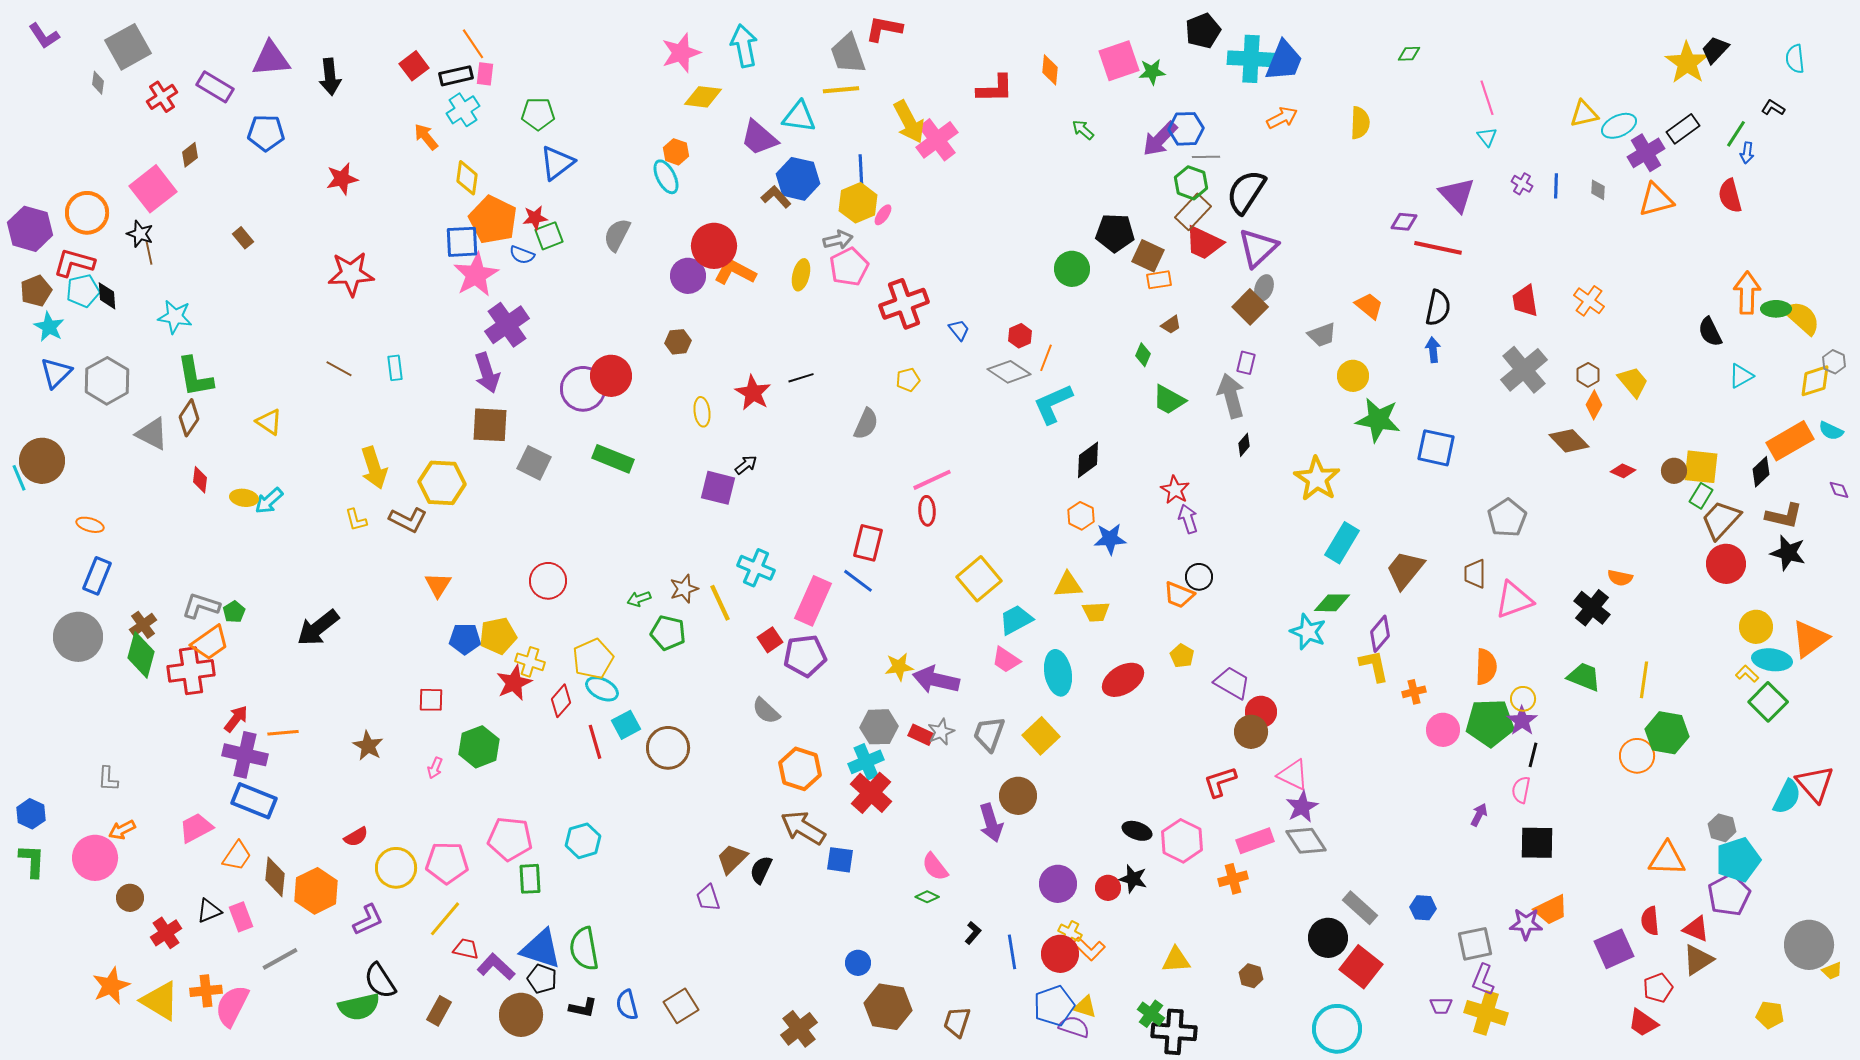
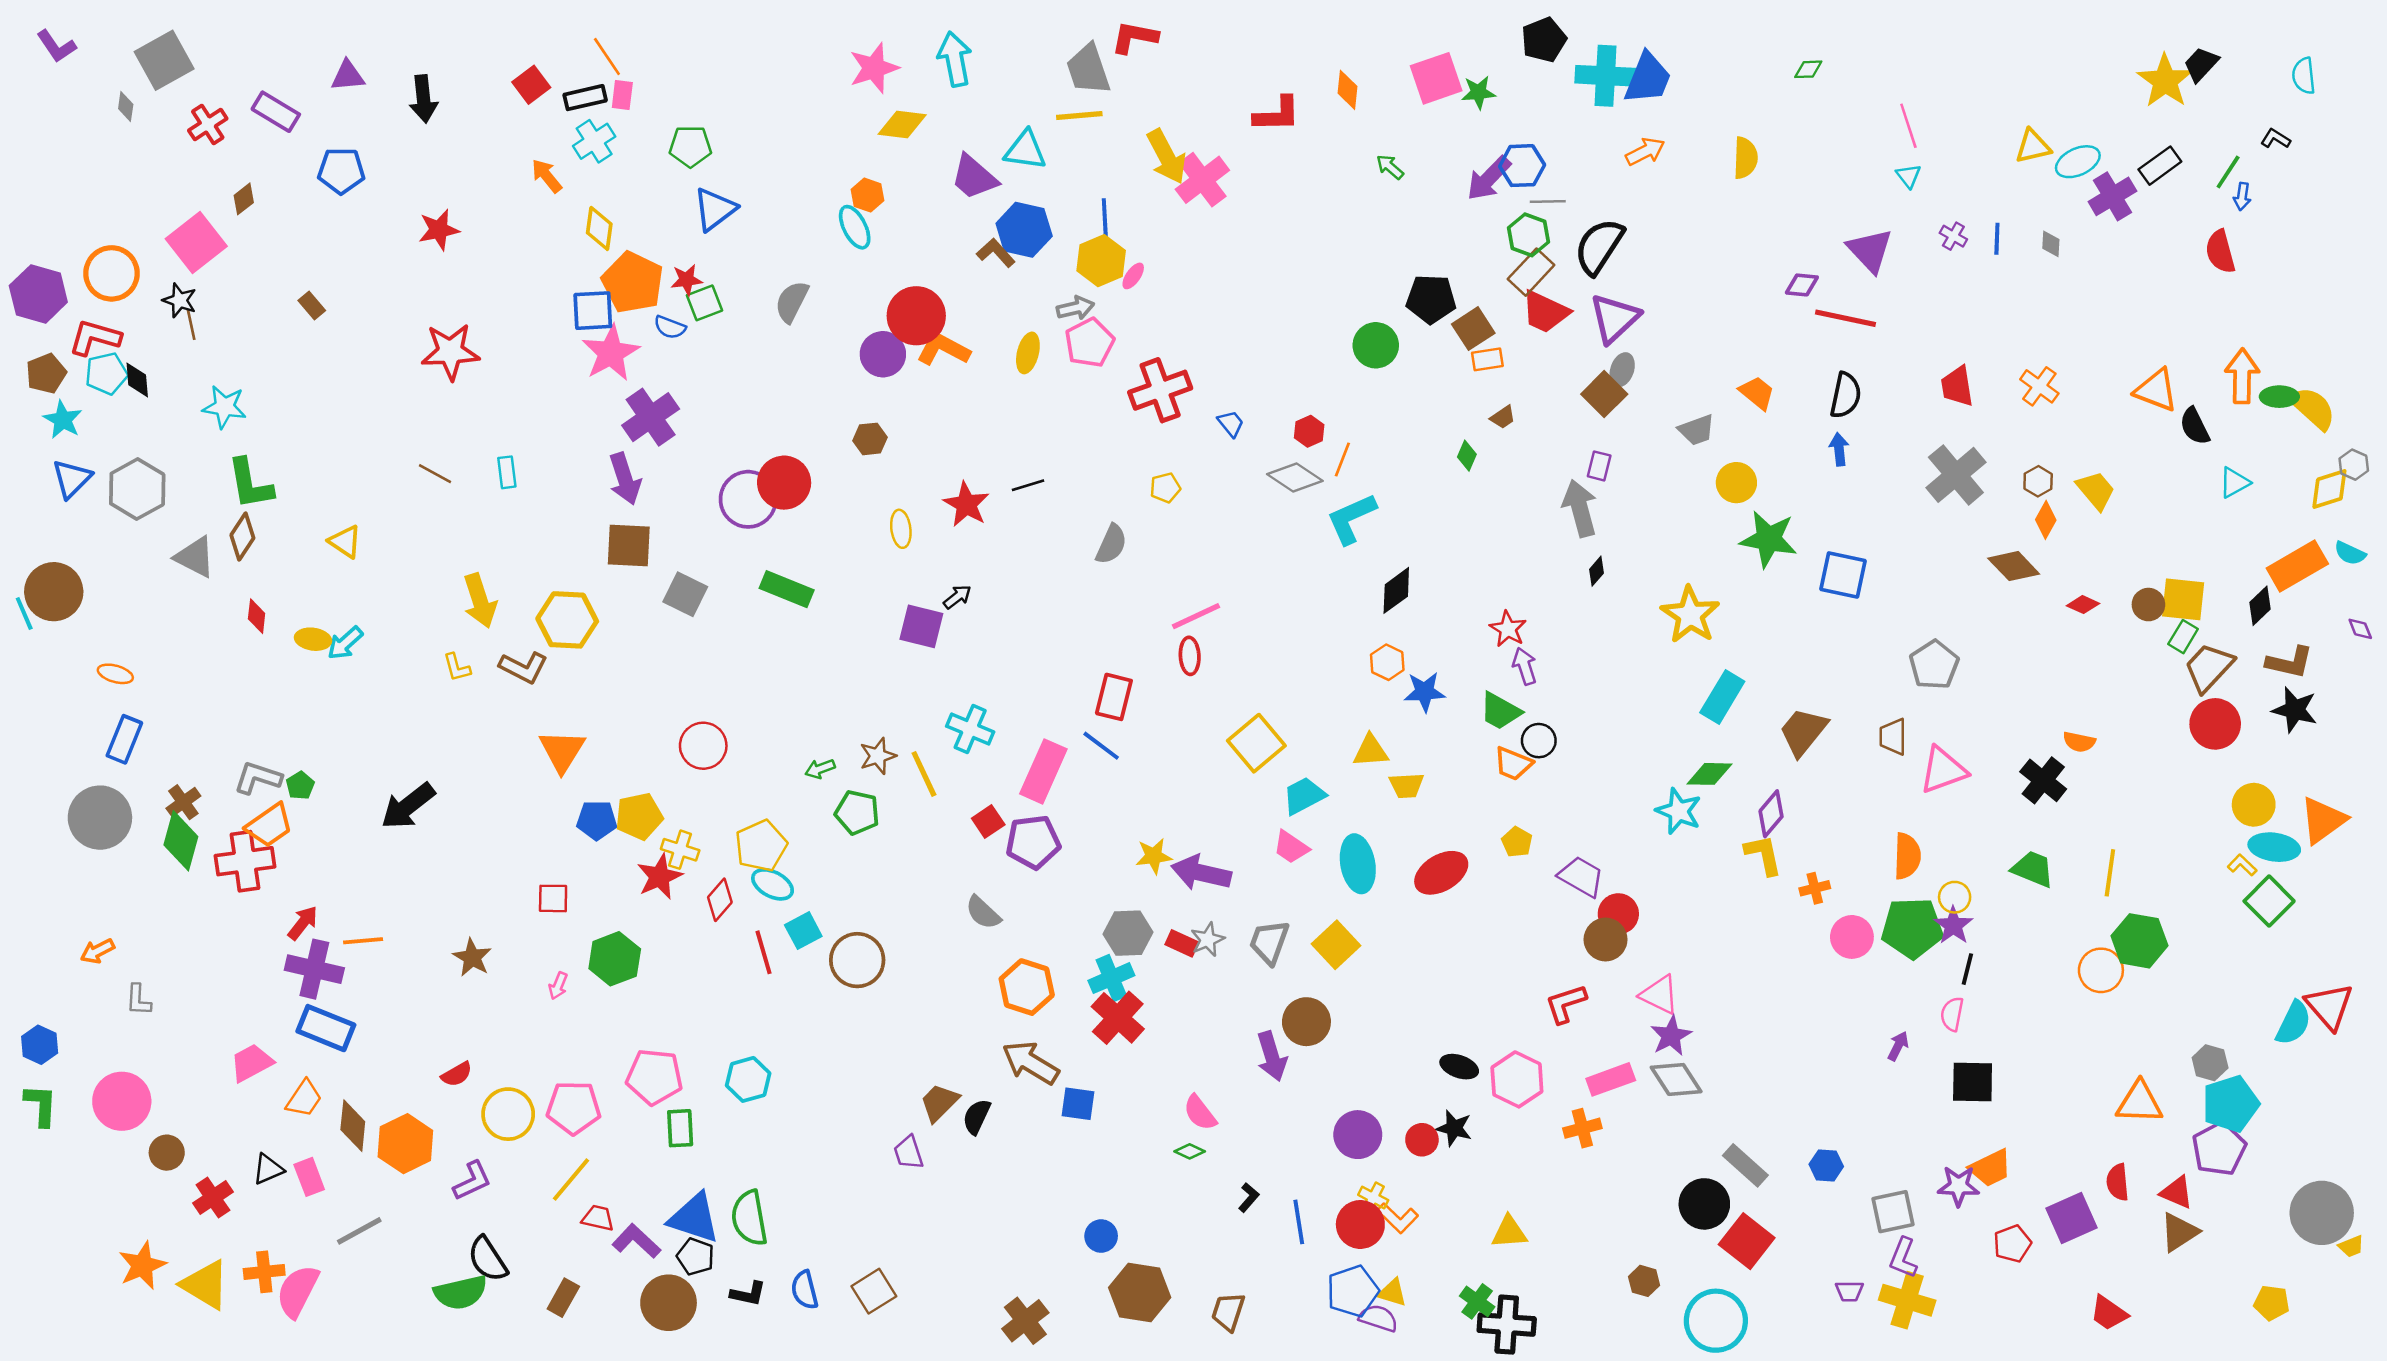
purple triangle: (271, 59) -> (348, 76), size x0.7
orange triangle: (1656, 200) -> (2156, 390), moved, turned 36
brown square: (1148, 256) -> (1473, 329), turned 32
green trapezoid: (1169, 400) -> (1500, 711), moved
orange triangle: (438, 585) -> (562, 751), size x1.4
orange arrow: (122, 830) -> (97, 951), moved
brown hexagon: (1251, 976) -> (1644, 1281), moved
red pentagon: (1658, 988) -> (2012, 1244), moved

